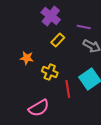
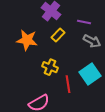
orange star: (27, 58) -> (27, 40), moved, size x1.5

